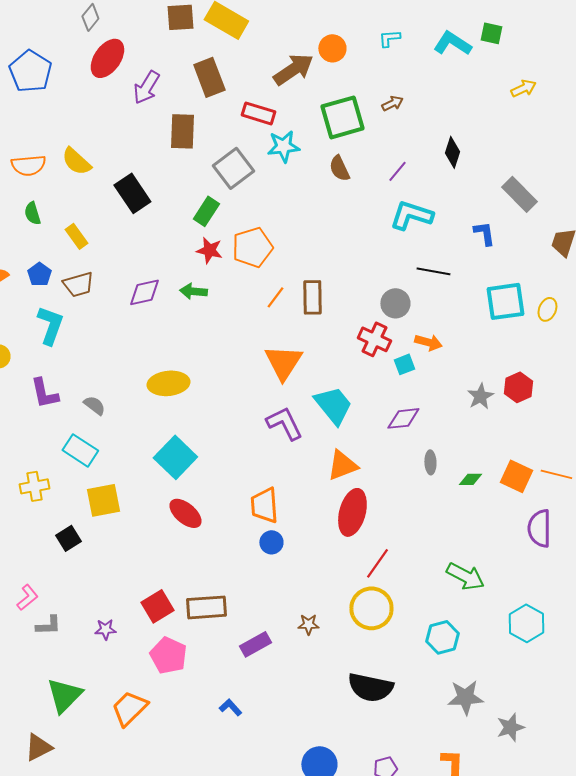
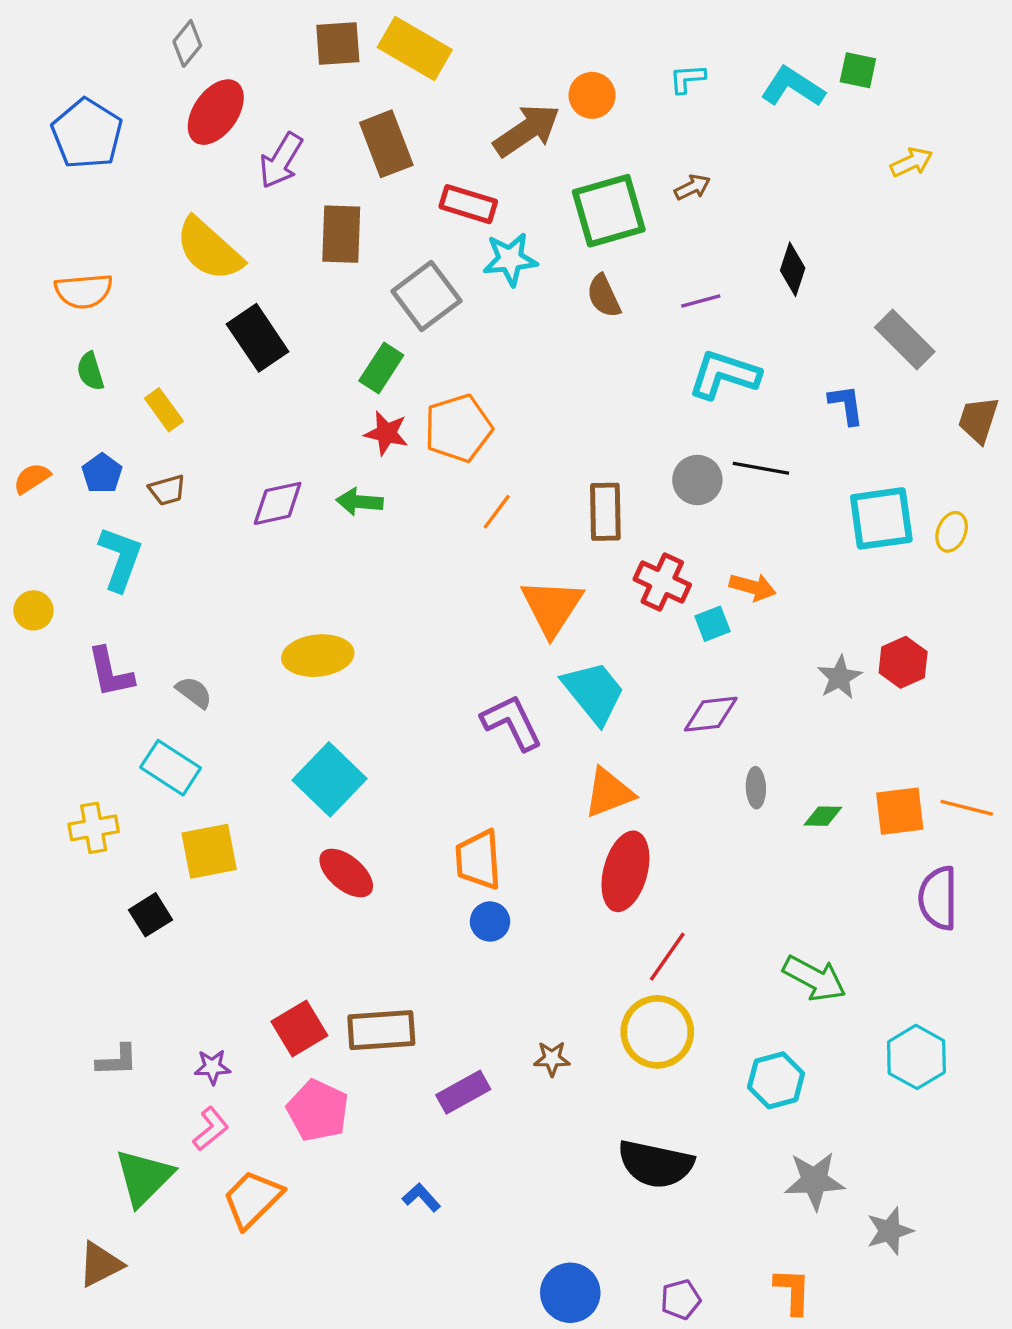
yellow semicircle: (76, 161) -> (209, 249), moved, size x1.4
purple line: (397, 171) -> (701, 301), turned 35
brown trapezoid: (78, 284) -> (167, 490), size x0.7
brown rectangle: (312, 297) -> (605, 512), moved
gray circle: (395, 303) -> (697, 480), moved
orange triangle: (283, 362) -> (552, 607), moved
orange square: (516, 476) -> (900, 811), turned -32
pink L-shape: (27, 597) -> (211, 1129), moved

